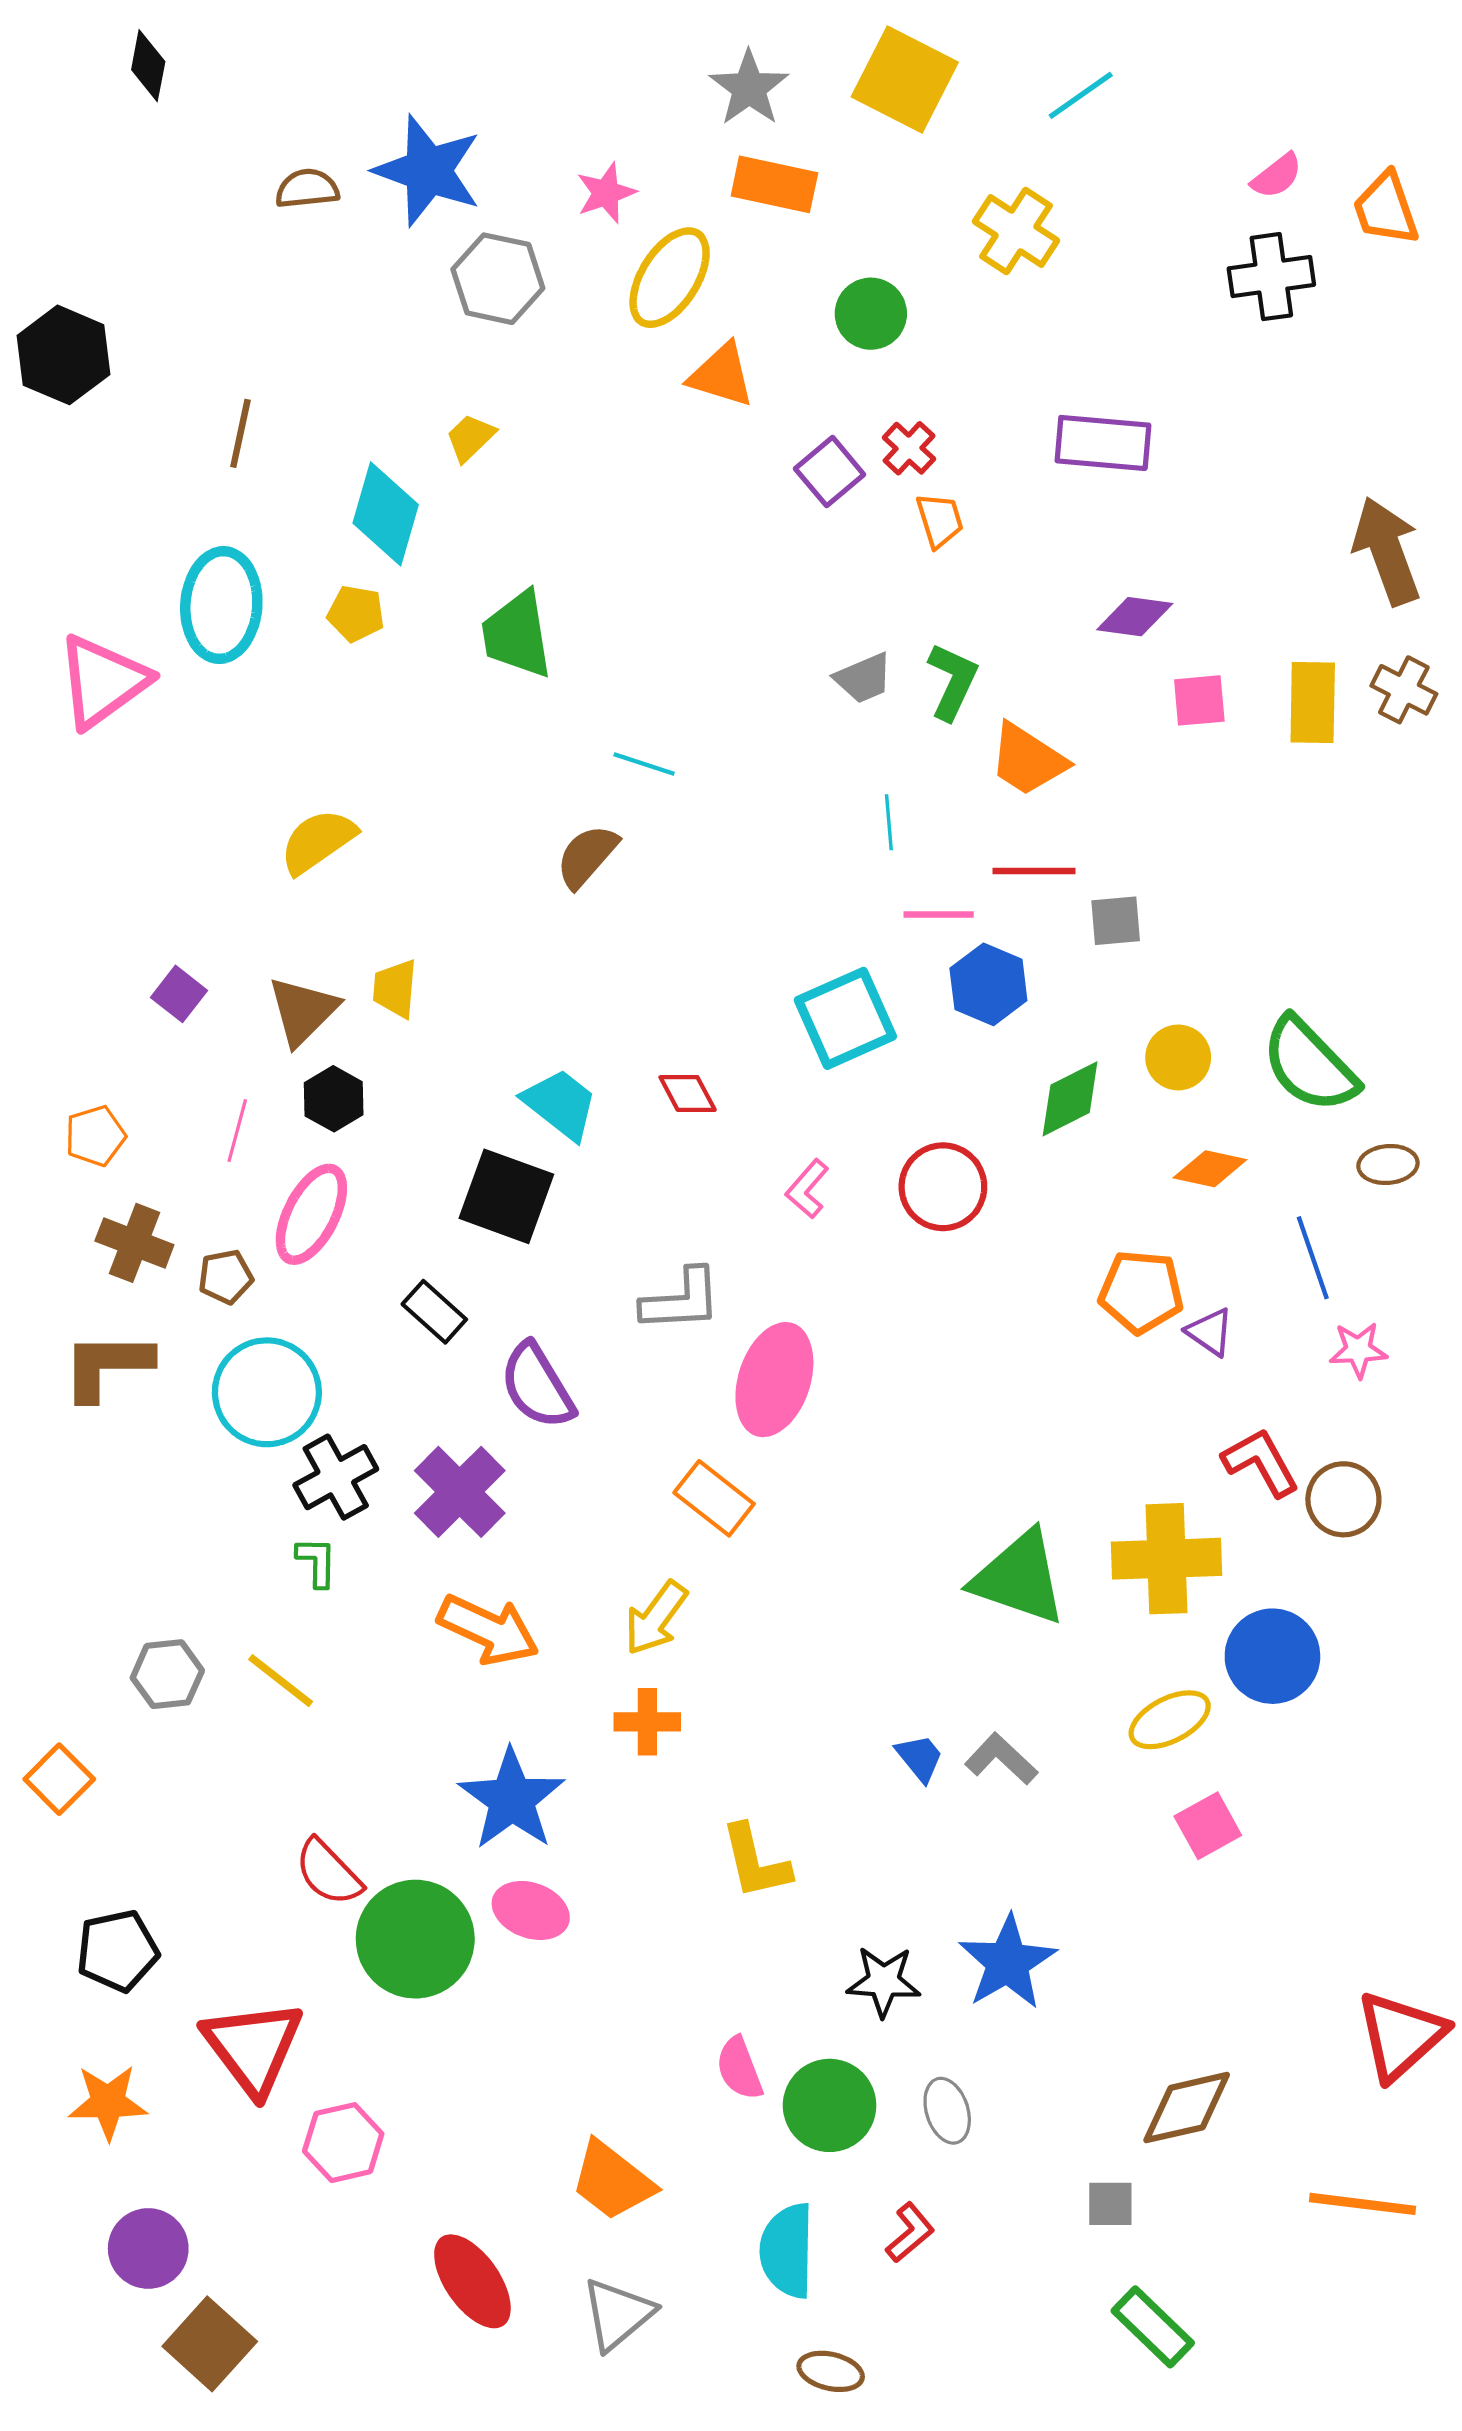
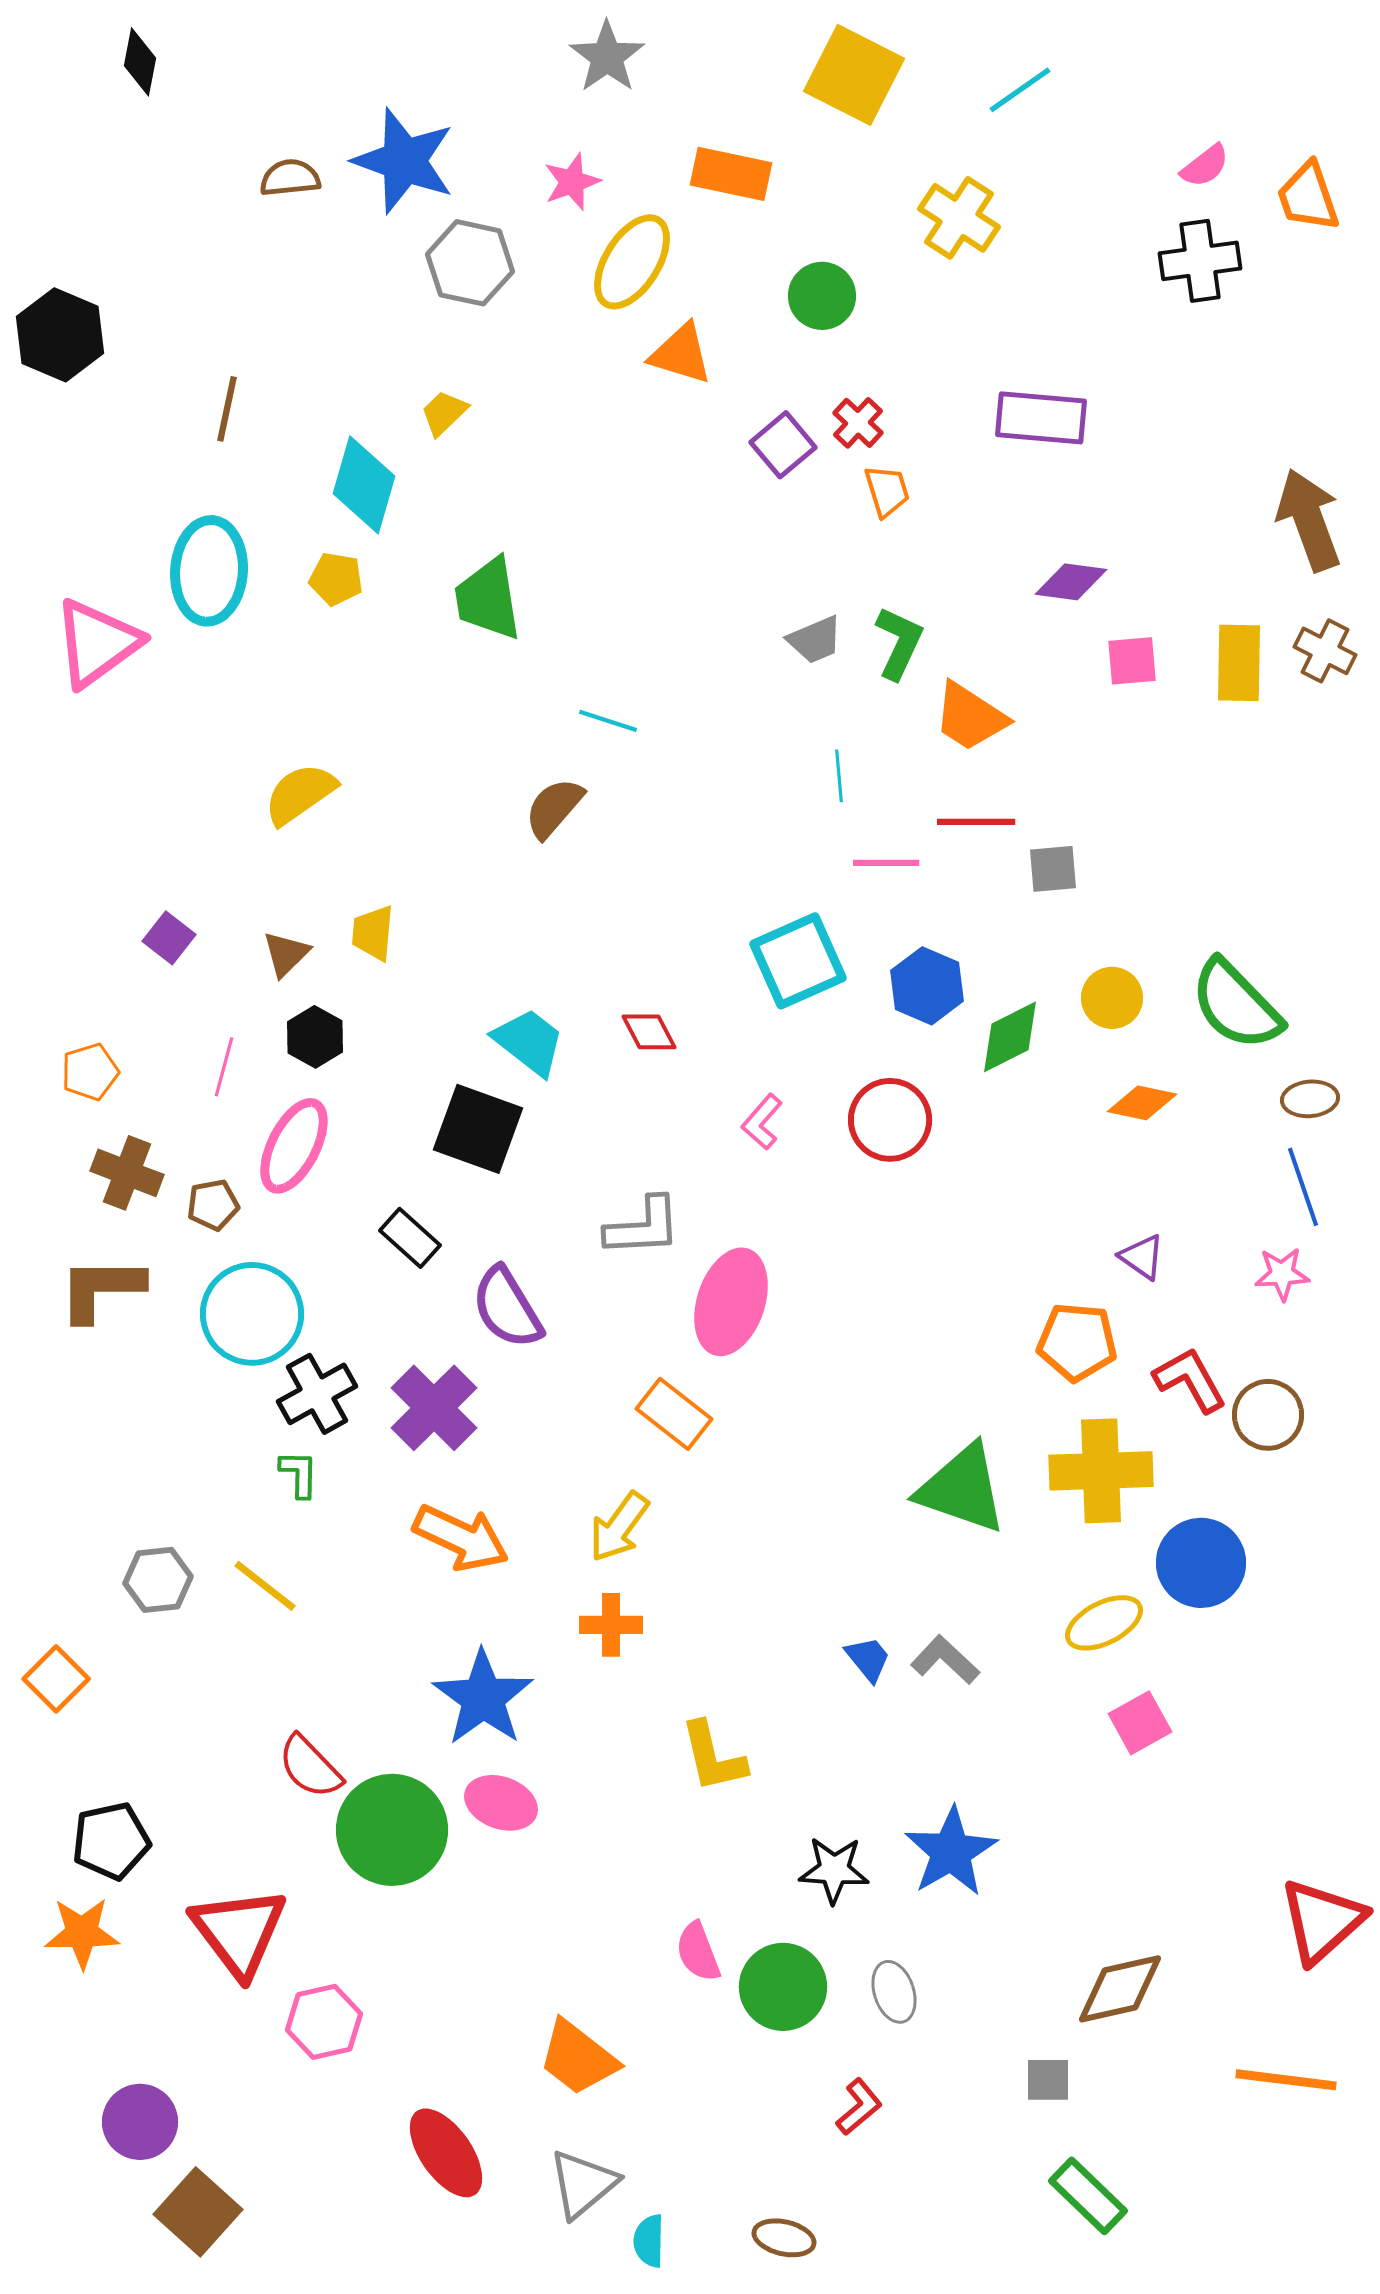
gray star: (749, 88) -> (607, 57), moved
blue hexagon: (988, 984) -> (927, 986), moved
brown triangle: (303, 1011) -> (286, 954), size x0.7
blue line: (1313, 1258) -> (1303, 1187), moved
orange pentagon: (1141, 1292) -> (1077, 1342), moved
orange star: (108, 2102) -> (82, 1933), moved
cyan semicircle: (787, 2251) -> (649, 2241), moved, size x0.6

